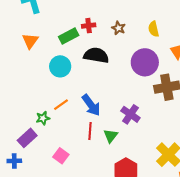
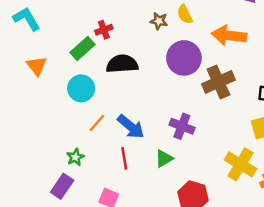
brown star: (119, 28) -> (159, 21), moved
orange line: (61, 105) -> (97, 123), moved
red line: (90, 131) -> (124, 158), moved
green triangle: (111, 136) -> (164, 159), turned 35

